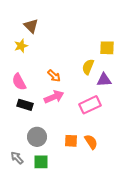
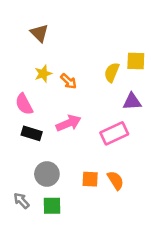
yellow star: (21, 46) -> (43, 74), moved
yellow semicircle: (88, 67) -> (112, 72), moved
orange arrow: (54, 76) -> (69, 81), moved

